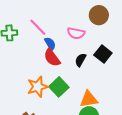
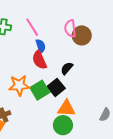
brown circle: (99, 15) -> (82, 35), moved
pink semicircle: (76, 33) -> (70, 28), moved, turned 60
black square: (103, 54) -> (56, 87), moved

